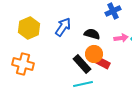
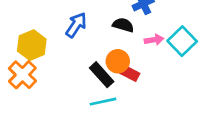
yellow hexagon: (29, 28) -> (32, 45), moved
black semicircle: (92, 34) -> (123, 25), moved
orange cross: (23, 64) -> (22, 75), turned 30

